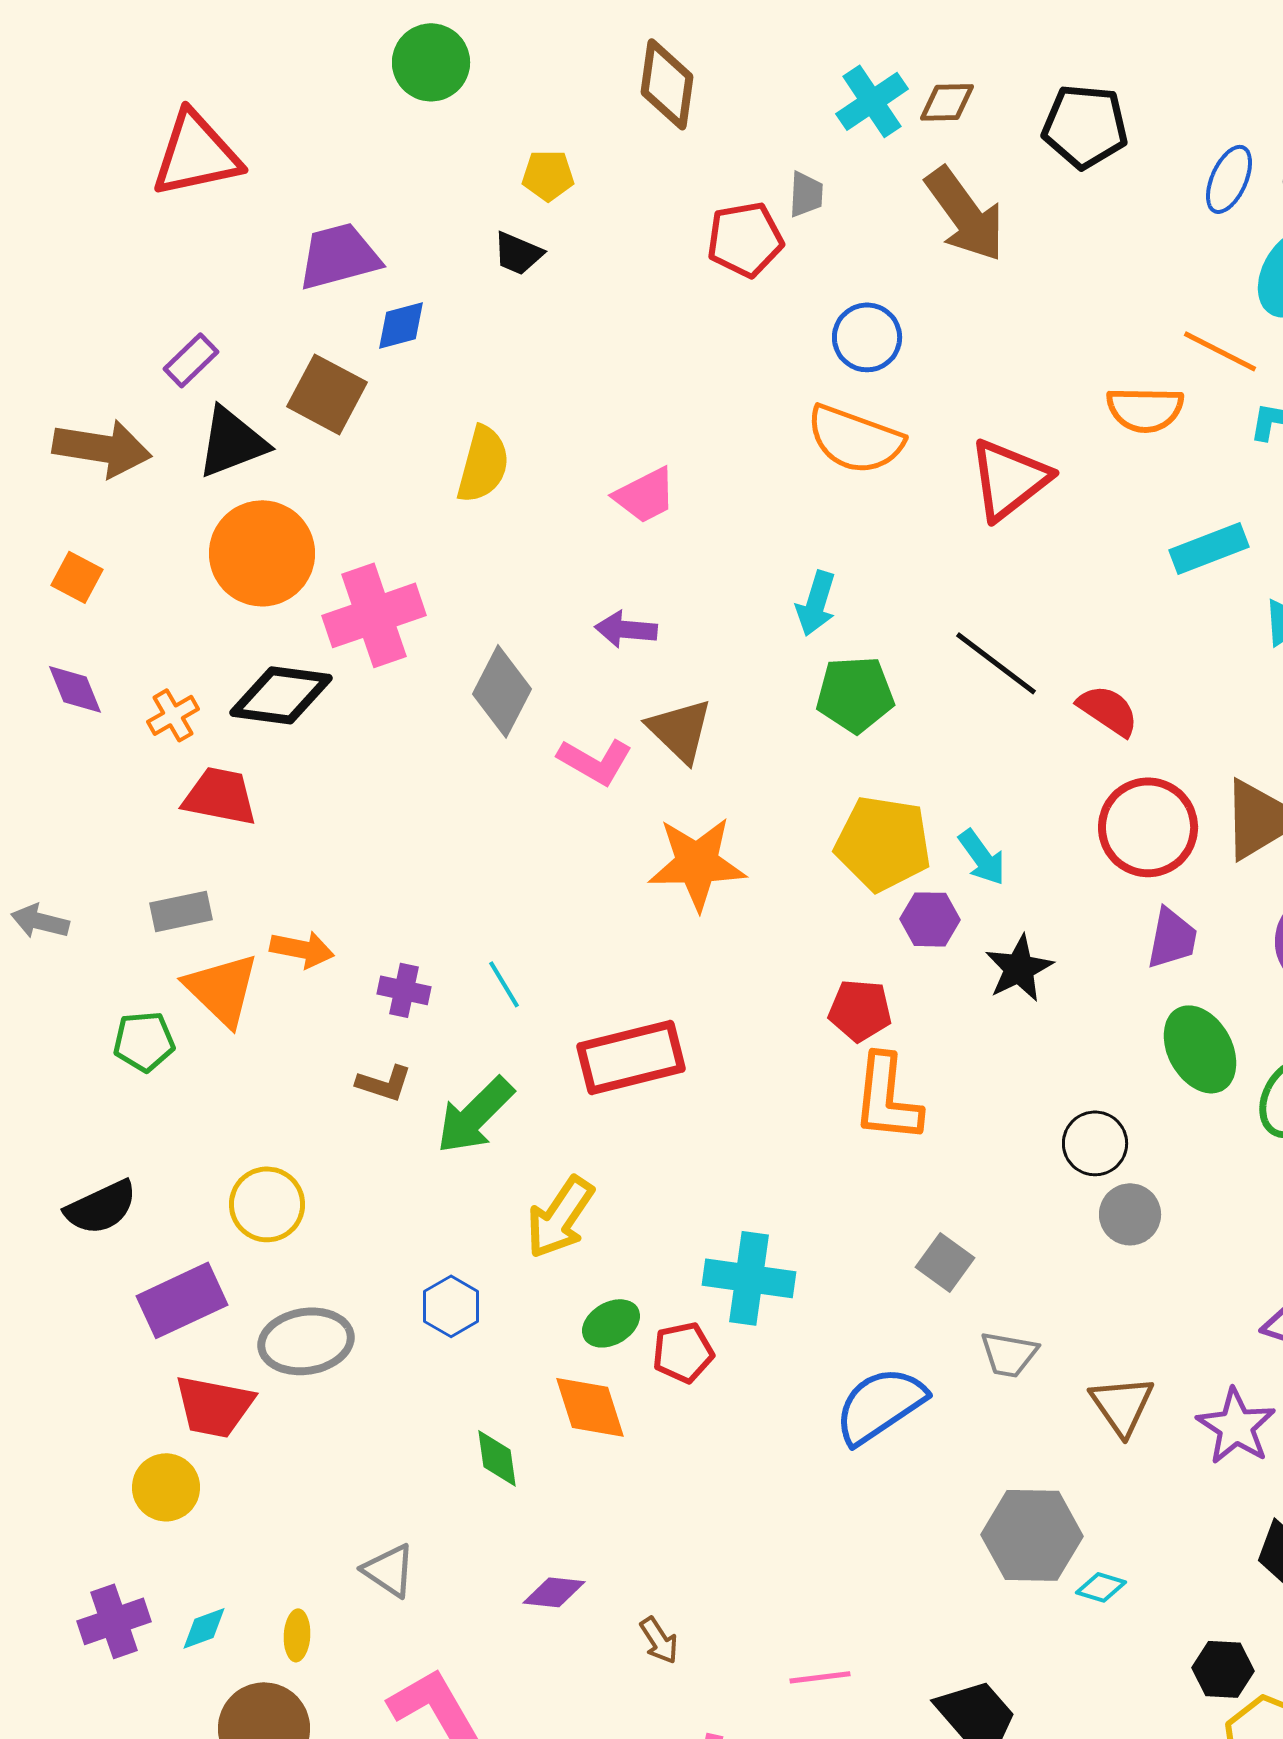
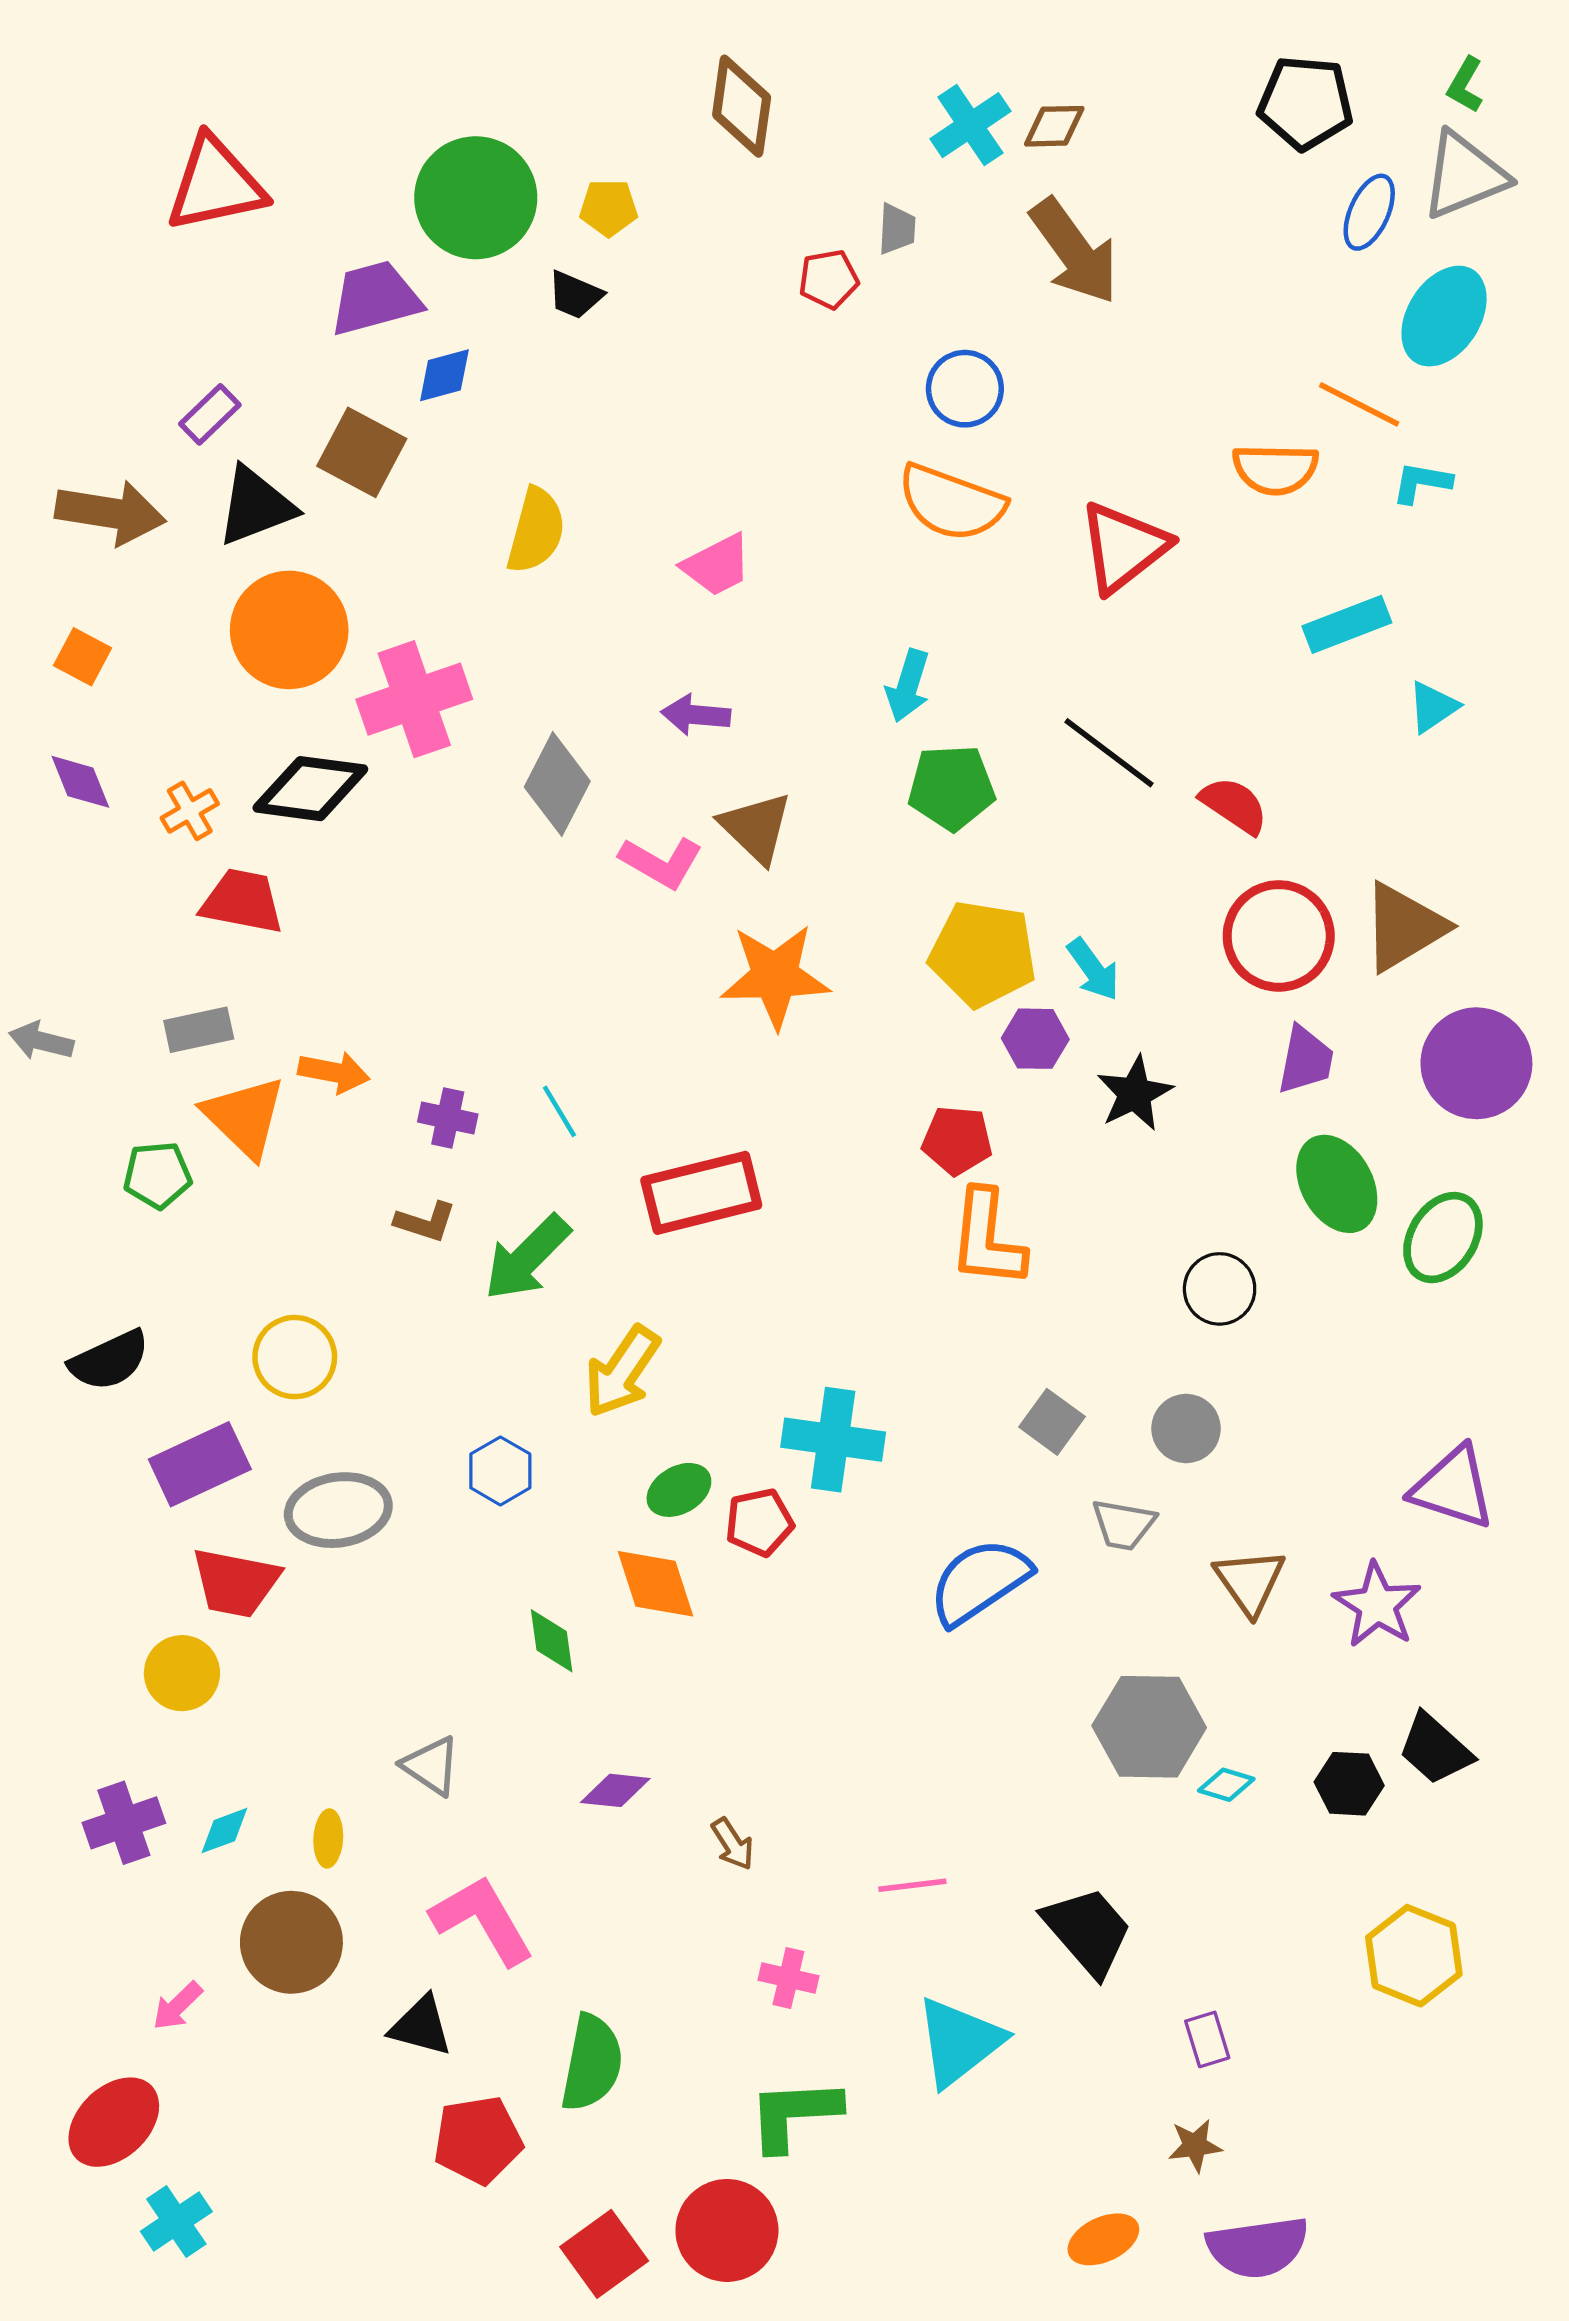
green circle: (431, 62) -> (476, 198), moved, size x1.4
black pentagon: (1085, 126) -> (1306, 103), moved
red pentagon: (745, 239) -> (829, 279), size x0.7
gray circle: (1130, 1214) -> (1186, 1429), moved
black hexagon: (1223, 1669) -> (1349, 1784), moved

